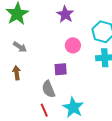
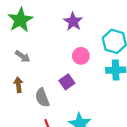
purple square: (61, 69) -> (67, 82), turned -32
gray semicircle: (48, 89) -> (42, 98), moved

